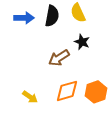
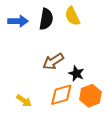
black star: (82, 42) -> (76, 74), moved

